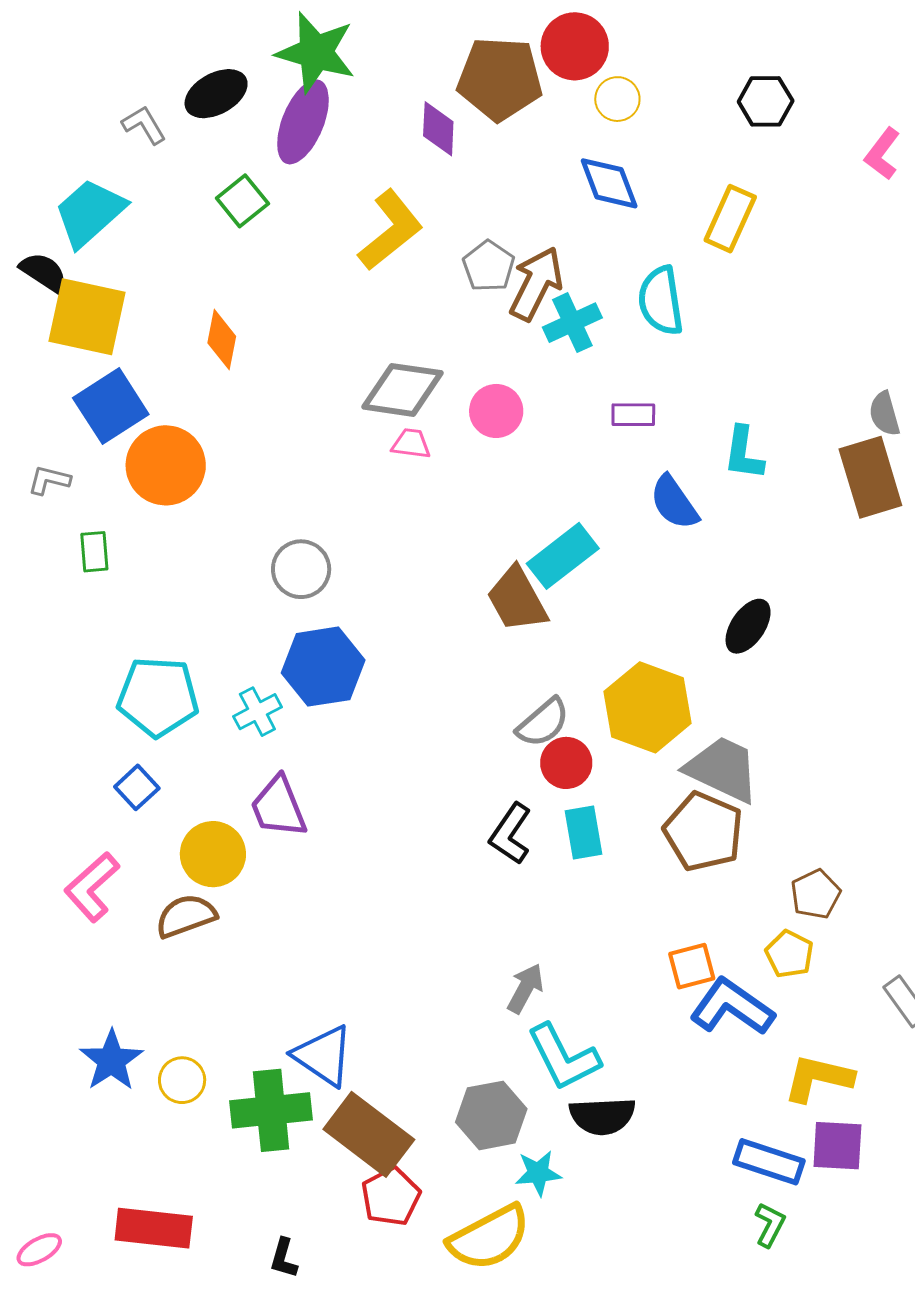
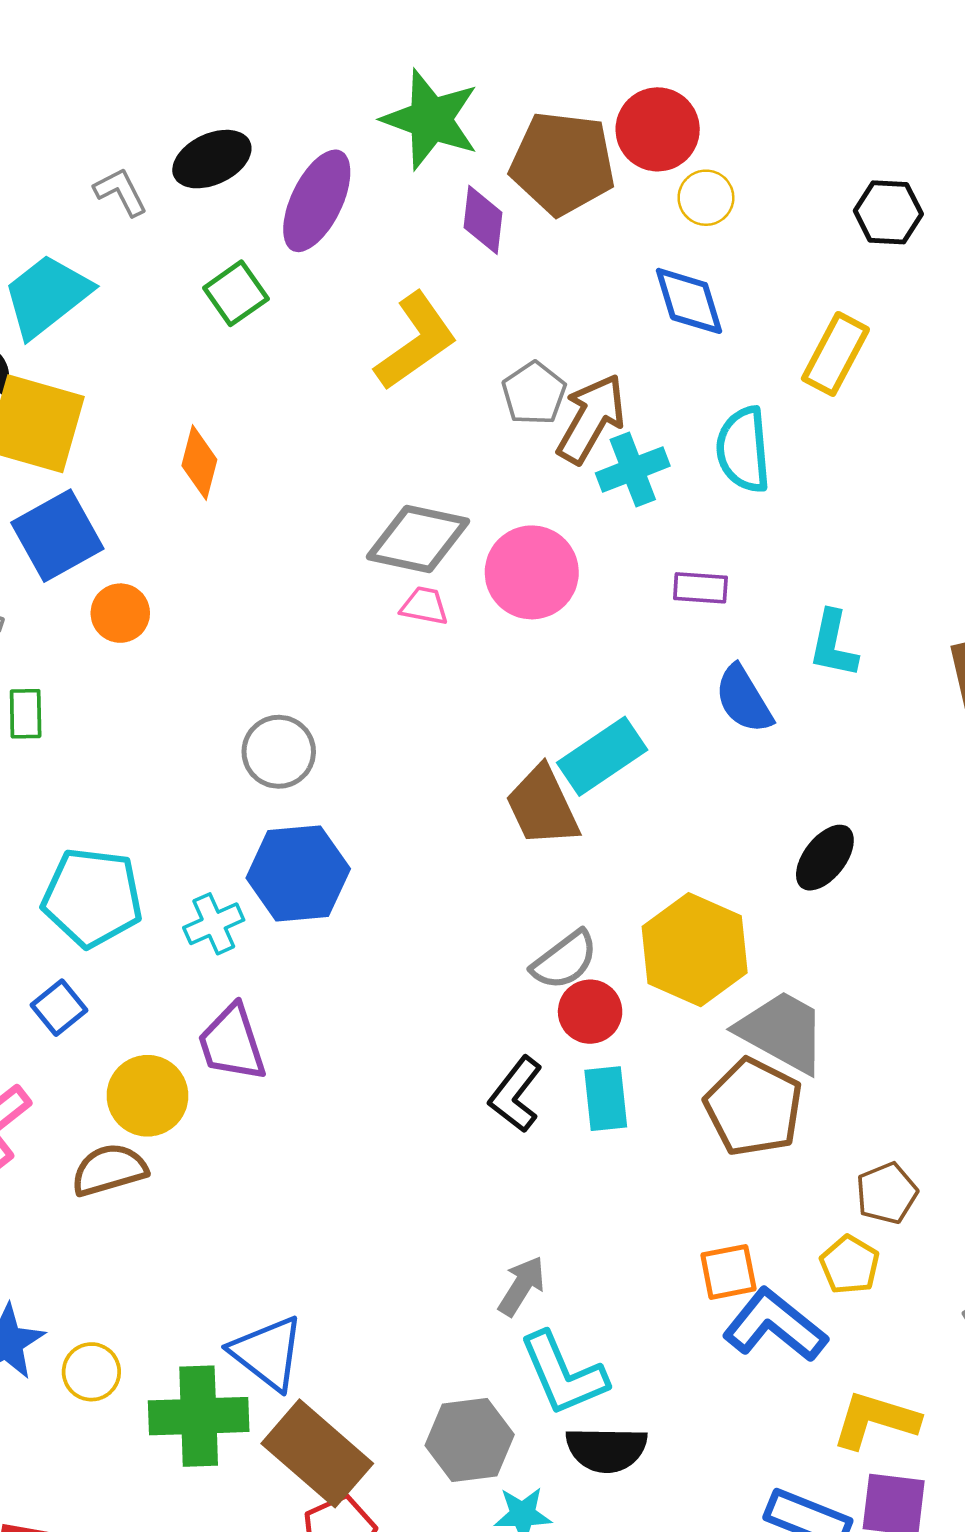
green star: (316, 52) -> (431, 119), moved
pink circle: (496, 411) -> (532, 572), size x1.4
orange circle: (166, 465) -> (120, 613), size x0.6

